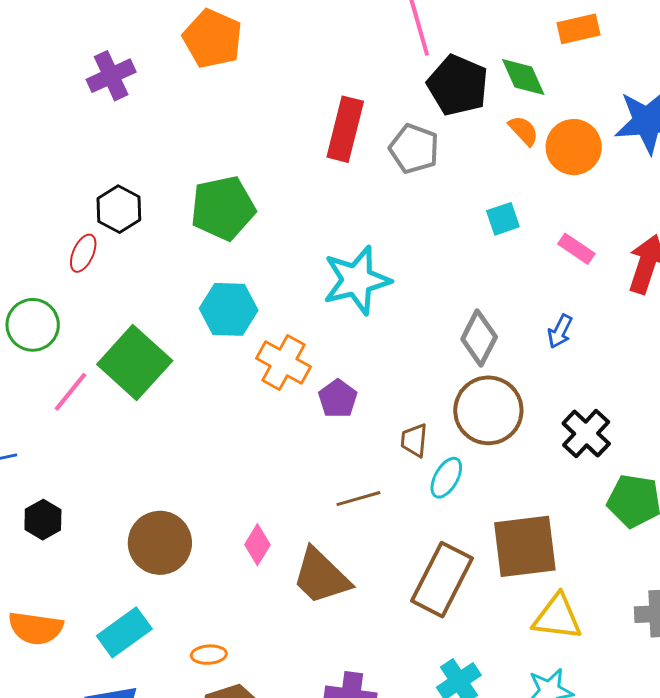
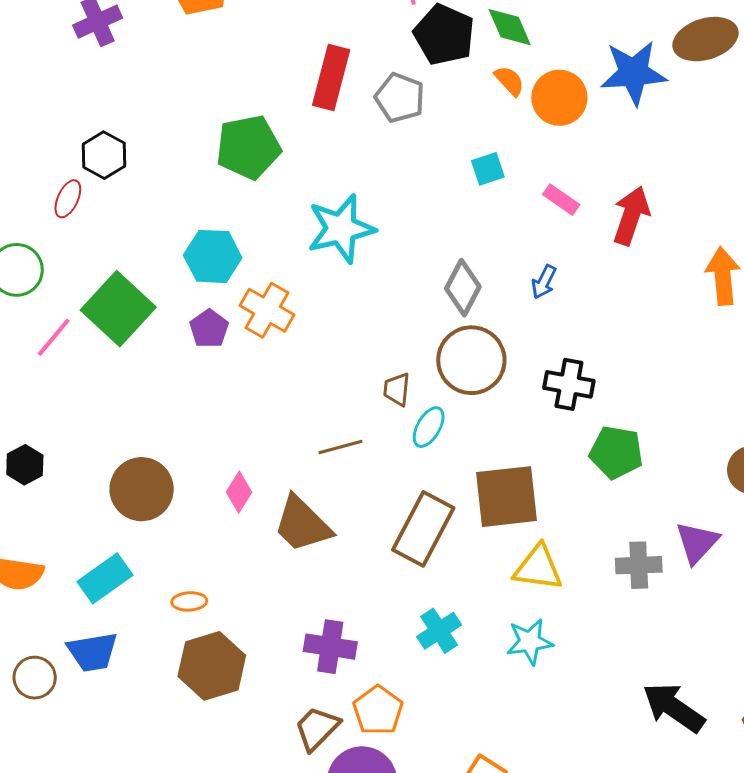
green pentagon: (223, 208) -> (248, 147), moved
purple pentagon: (338, 399) -> (209, 329), moved
black cross: (586, 434) -> (569, 384), turned -33

